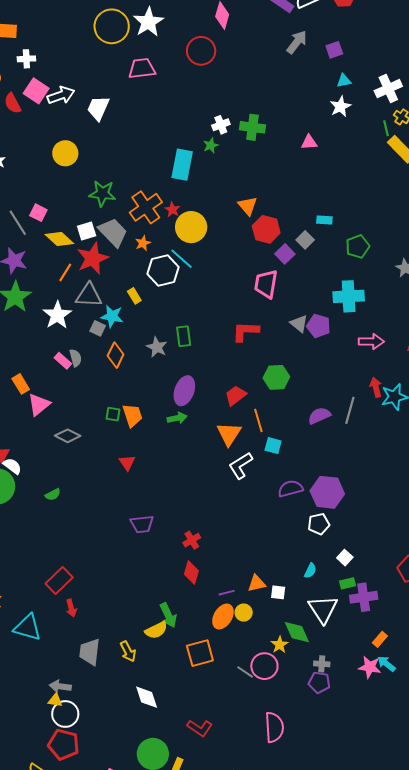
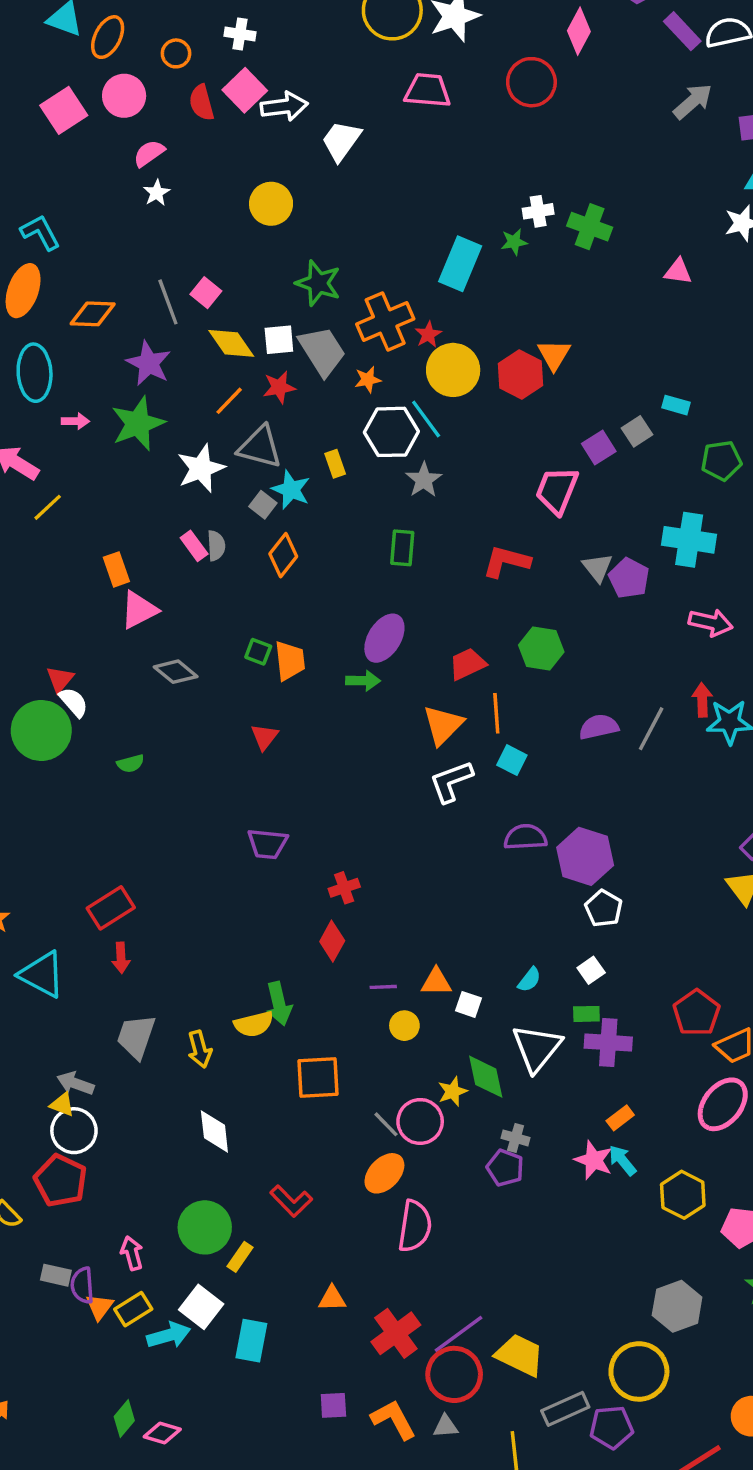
red hexagon: (266, 229) -> (521, 374), moved
red star: (93, 258) -> (279, 387), size x0.6
gray star: (157, 347) -> (424, 480), moved
white pentagon: (319, 524) -> (604, 908), moved, turned 30
orange ellipse: (223, 617) -> (384, 1173), moved

